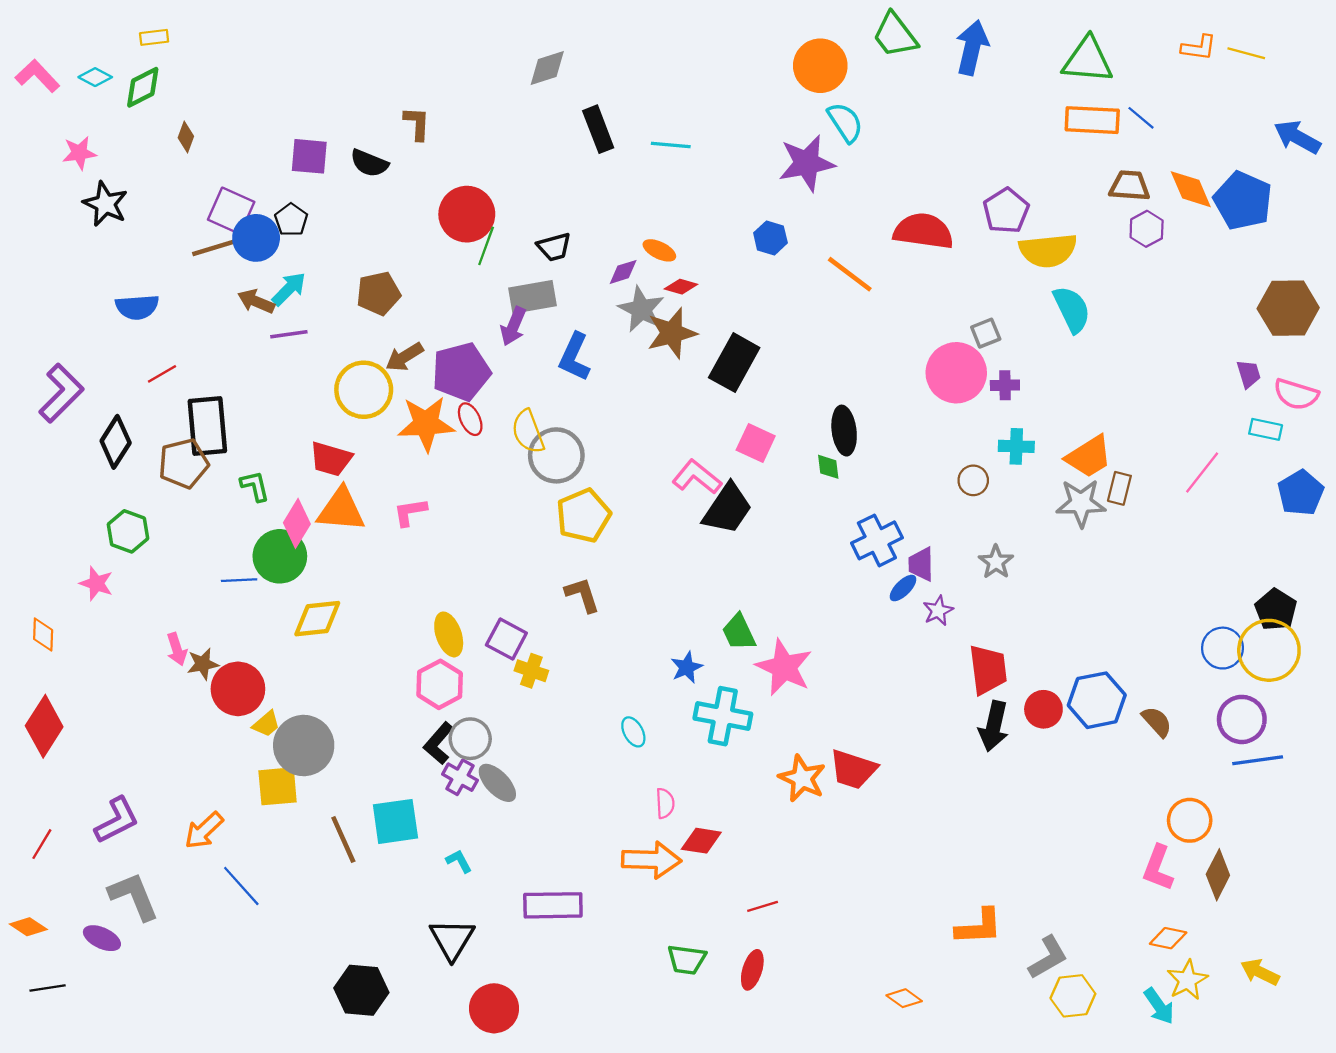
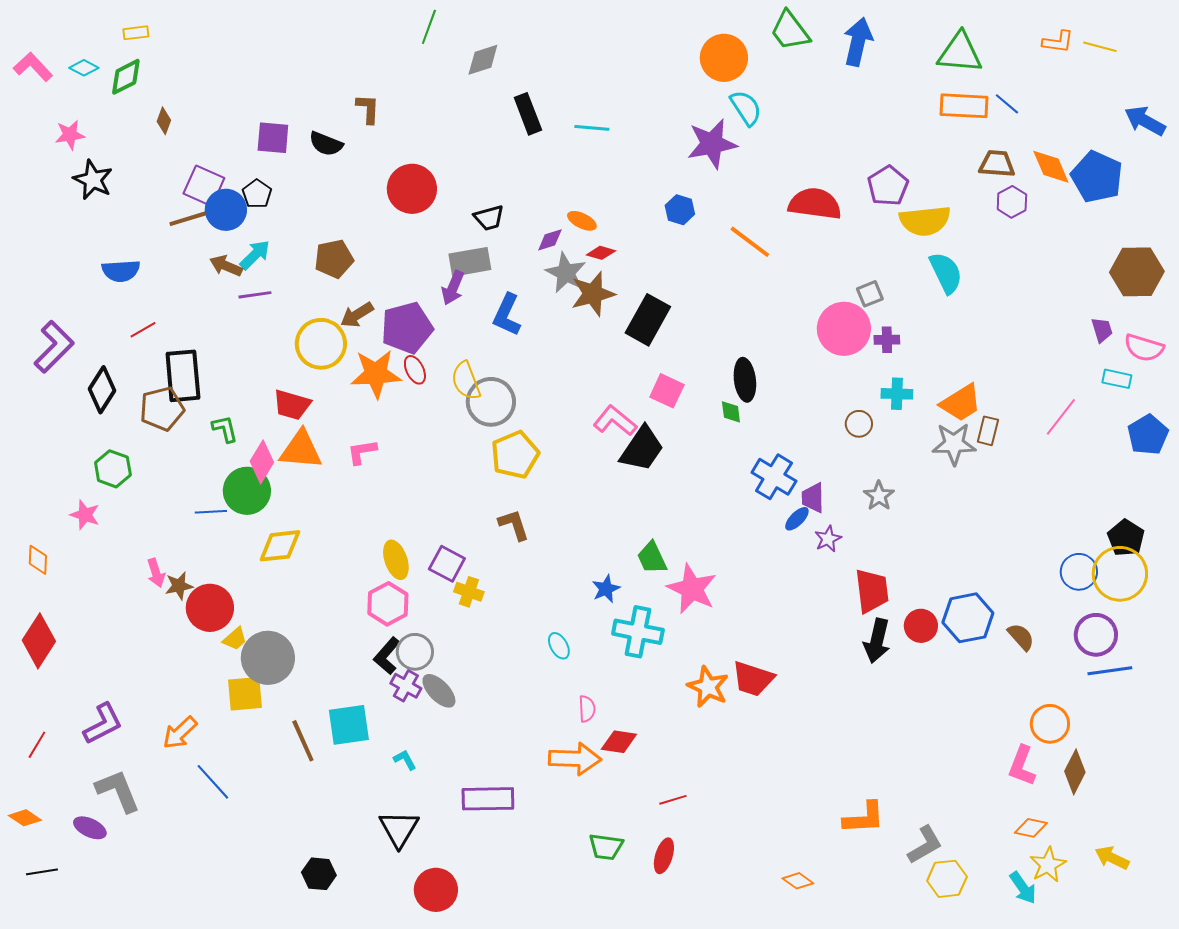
green line: (486, 246) -> (429, 27), moved
blue cross: (877, 540) -> (774, 477), turned -33
black hexagon: (361, 990) -> (319, 874), size x0.7

